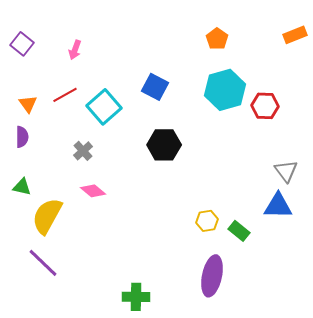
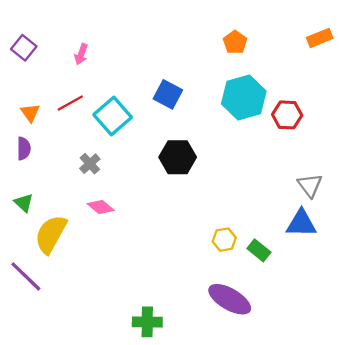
green triangle: (22, 187) -> (24, 203), turned 30
purple line: (43, 263) -> (26, 276), moved
purple ellipse: (212, 276) -> (230, 299), turned -72

